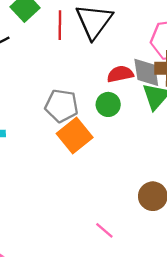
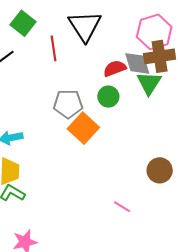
red line: (60, 25) -> (54, 48), moved

